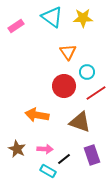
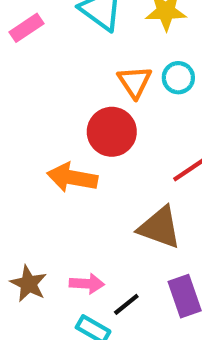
cyan circle: (87, 72) -> (178, 78), moved
red circle: (64, 86) -> (112, 132), moved
orange arrow: (37, 115) -> (72, 178), moved

